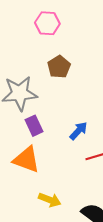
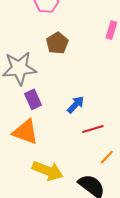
yellow arrow: (50, 200) -> (48, 171), size x1.4

